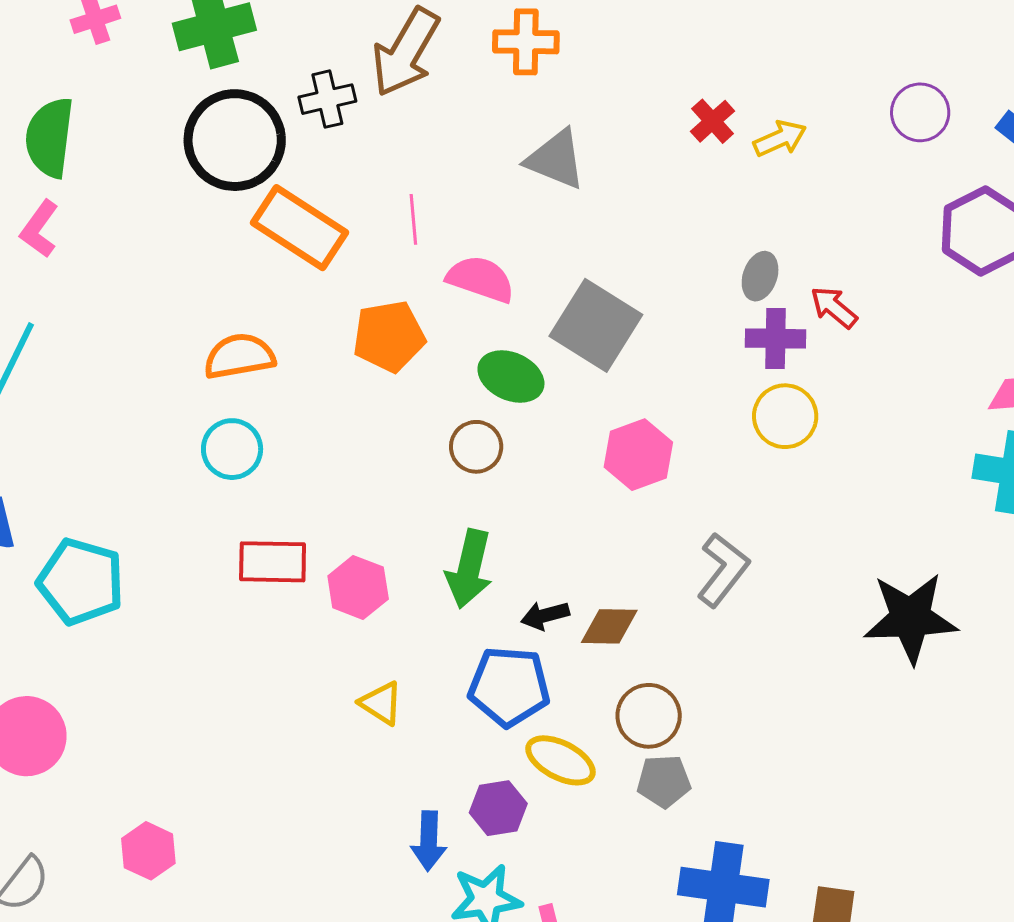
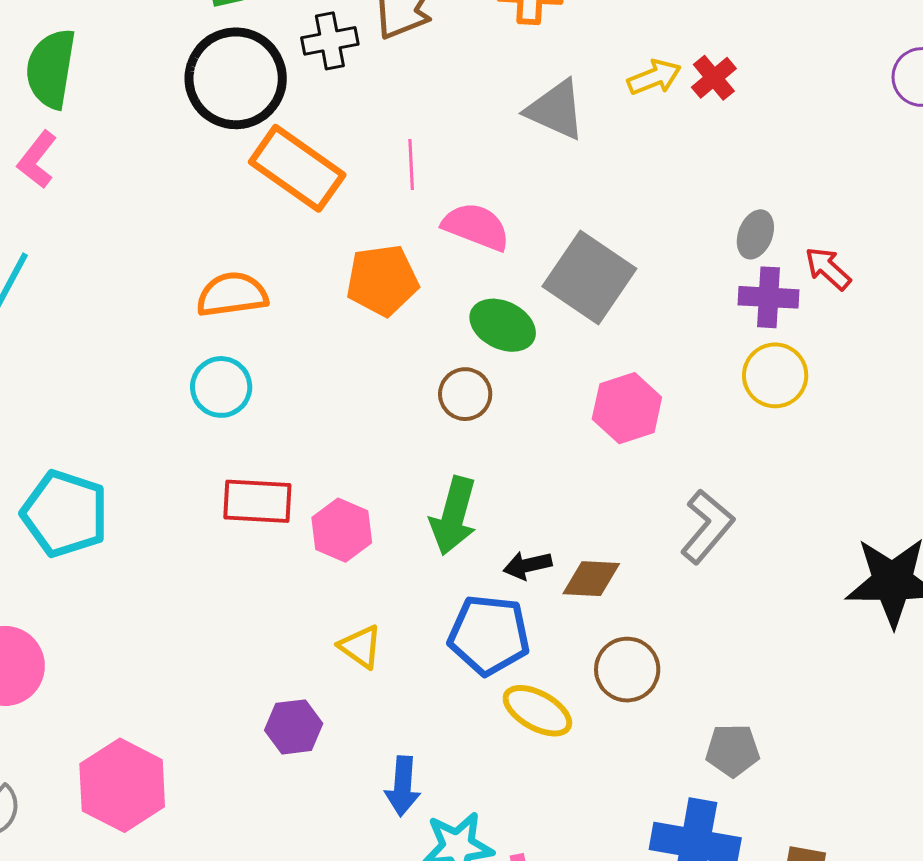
yellow arrow: (780, 139) -> (654, 77), moved
gray pentagon: (664, 781) -> (733, 750), moved
purple hexagon: (498, 808) -> (294, 727), moved
pink hexagon: (148, 851) -> (122, 785), size x1.6

